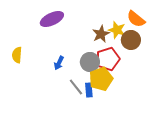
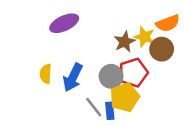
orange semicircle: (136, 19) -> (168, 23), turned -60
yellow semicircle: (17, 55) -> (46, 74), moved
blue arrow: (59, 63) -> (73, 78), size x1.6

